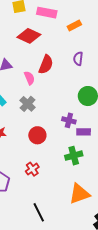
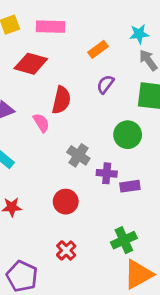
orange rectangle: (74, 25) -> (98, 49), moved
purple semicircle: (78, 59) -> (105, 84), turned 40
gray cross: (28, 104) -> (78, 155), moved
green cross: (74, 156) -> (124, 240), moved

